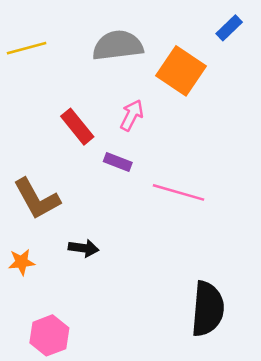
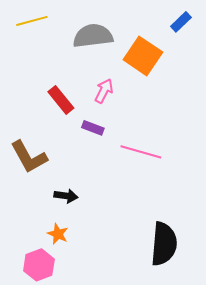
yellow line: (27, 48) -> (32, 21), moved
orange star: (22, 262) -> (58, 234), moved, turned 30

